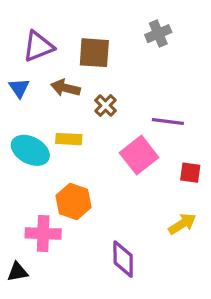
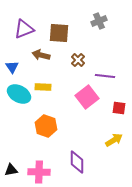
blue triangle: (19, 88) -> (12, 67), moved
brown cross: (106, 106) -> (78, 60), moved
pink cross: (43, 233) -> (39, 172), moved

